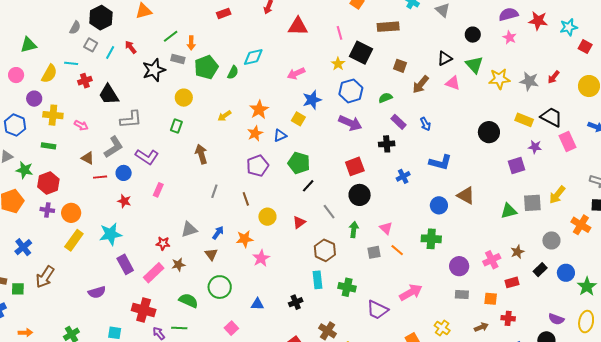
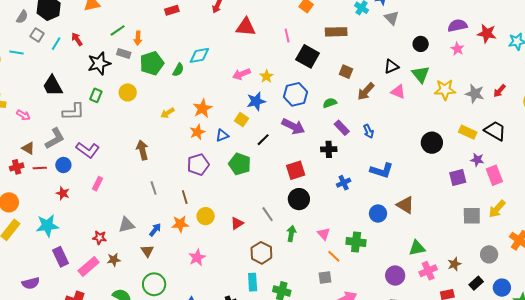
yellow star: (338, 64) -> (266, 76), moved
red cross: (85, 81) -> (17, 167), moved
green rectangle: (176, 126) -> (96, 95), moved
pink rectangle: (567, 141) -> (494, 175), moved
black line: (308, 186) -> (263, 140), moved
gray line: (214, 191) -> (154, 188), turned -40
green triangle: (509, 211) -> (417, 248), moved
orange star: (245, 239) -> (180, 224), moved
green cross: (431, 239) -> (356, 242), moved
gray square: (374, 252) -> (325, 277), moved

